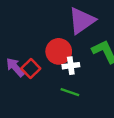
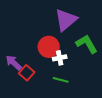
red square: (31, 68) -> (27, 73), moved

